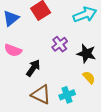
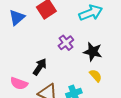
pink semicircle: (13, 50) -> (19, 83), moved

